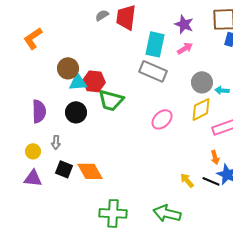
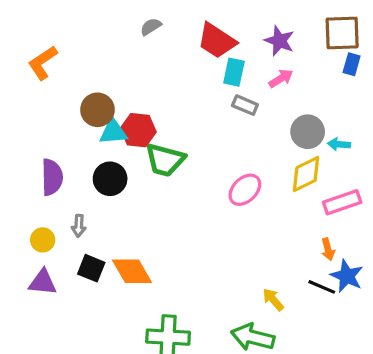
red trapezoid: (126, 17) -> (217, 41), moved, turned -64
cyan rectangle: (155, 44) -> (234, 72), size x0.7
gray rectangle: (153, 71) -> (245, 105), moved, size x0.6
yellow arrow: (187, 180) -> (273, 299), moved

